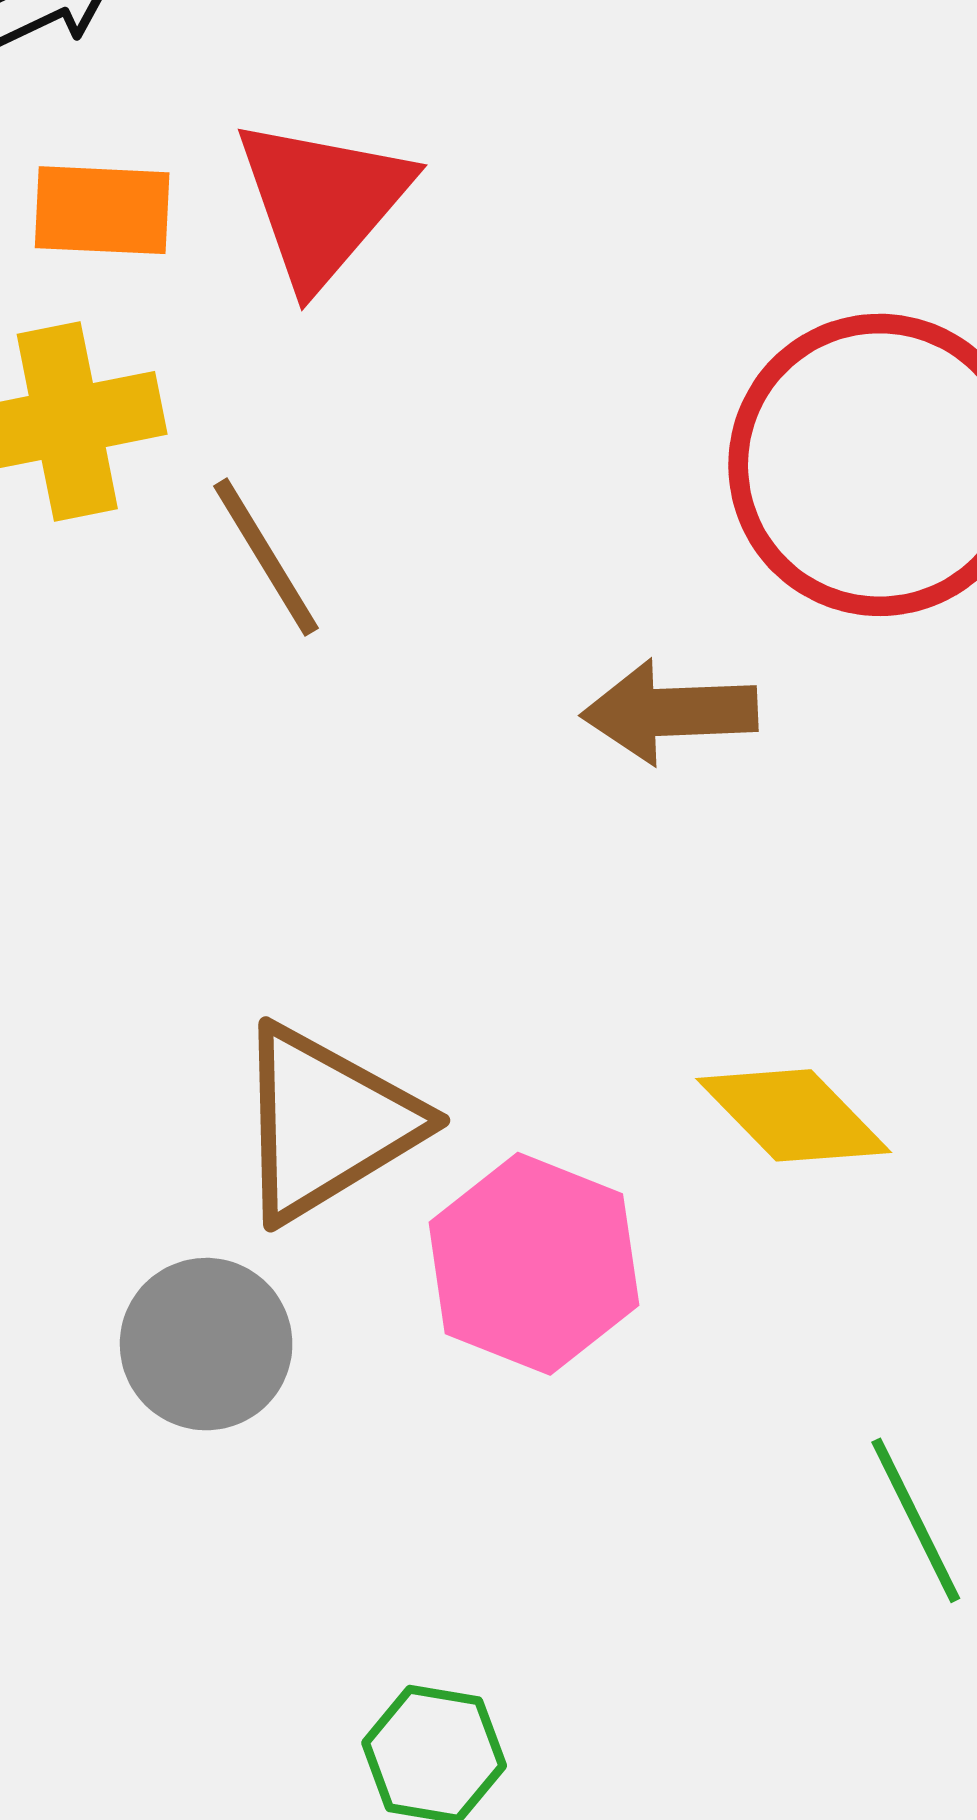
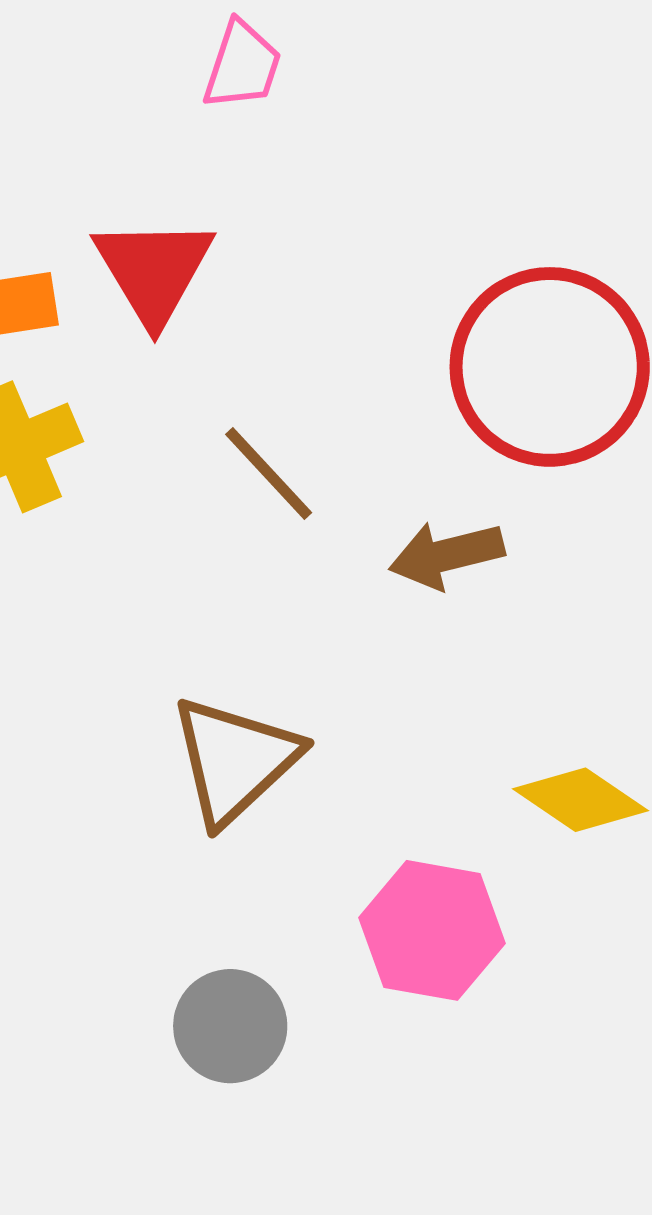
brown line: (266, 557) -> (269, 474), moved
brown triangle: (326, 1123) -> (235, 760), moved

